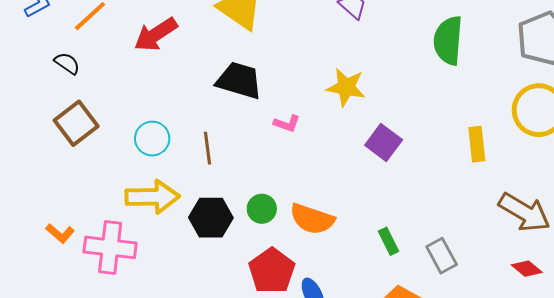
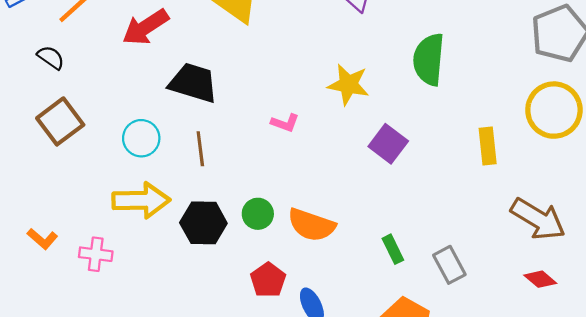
green semicircle: (448, 40) -> (429, 59), moved
black trapezoid: (239, 80) -> (193, 83), moved
pink cross: (110, 247) -> (96, 254), size x0.6
red pentagon: (272, 271) -> (268, 280), size x0.7

